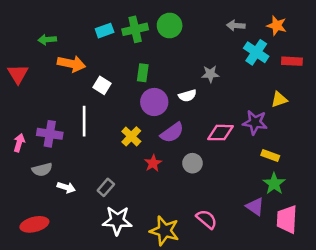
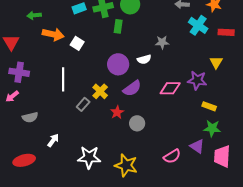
green rectangle: (143, 73) -> (118, 26), moved
white square: (102, 85) -> (77, 43), moved
yellow triangle: (279, 99) -> (216, 62), turned -40
purple cross: (50, 134) -> (19, 72), moved
pink arrow: (19, 143) -> (12, 96), turned -144
gray circle: (192, 163) -> (137, 123), moved
green star: (274, 184) -> (212, 128), turned -30
white arrow: (66, 187) -> (53, 140), moved, turned -72
gray rectangle: (106, 187) -> (83, 104), moved
pink semicircle: (207, 219) -> (172, 156), moved, turned 108

